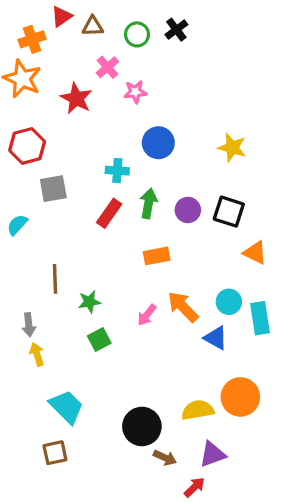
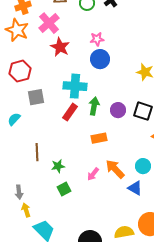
pink cross: (107, 67) -> (49, 23), moved, size x1.5
pink star: (135, 92) -> (97, 39), moved
red star: (76, 98) -> (60, 47), moved
blue circle: (158, 143) -> (100, 59), moved
cyan cross: (117, 171) -> (75, 86), size x1.6
gray arrow: (29, 325) -> (19, 192), moved
yellow arrow: (37, 354) -> (26, 210), moved

